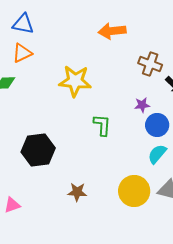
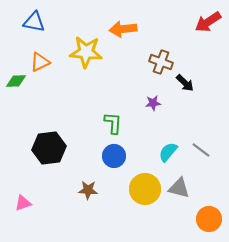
orange triangle: (22, 53) -> (40, 62), moved
yellow star: (75, 81) -> (86, 52), moved
blue circle: (157, 125) -> (114, 156), moved

